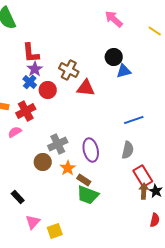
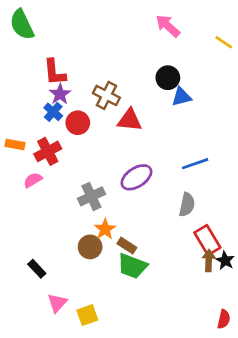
purple ellipse: (91, 150) -> (136, 177), moved, turned 70
brown circle: (43, 162) -> (90, 247), moved
red semicircle: (155, 220) -> (224, 319), moved

